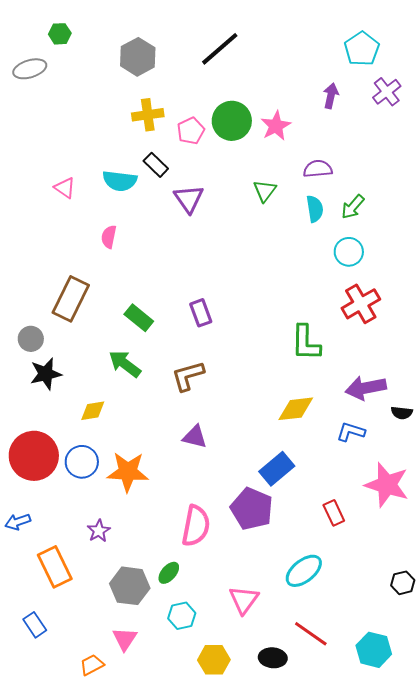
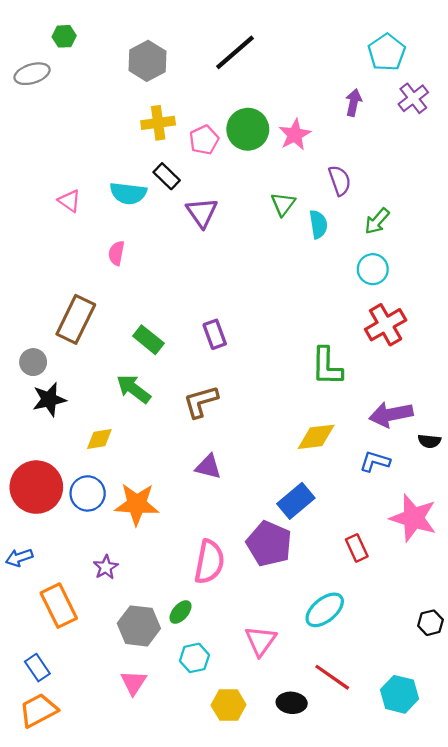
purple semicircle: (318, 169) -> (340, 181), turned 76
cyan semicircle: (315, 209) -> (318, 224), moved
orange trapezoid: (92, 665) -> (38, 710), moved, size x1.5

